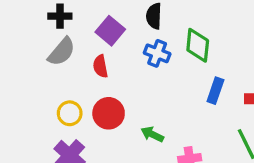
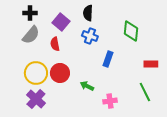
green diamond: (198, 45) -> (131, 31), moved
blue rectangle: (215, 91) -> (108, 59), moved
yellow circle: (70, 113) -> (36, 73), size x1.5

